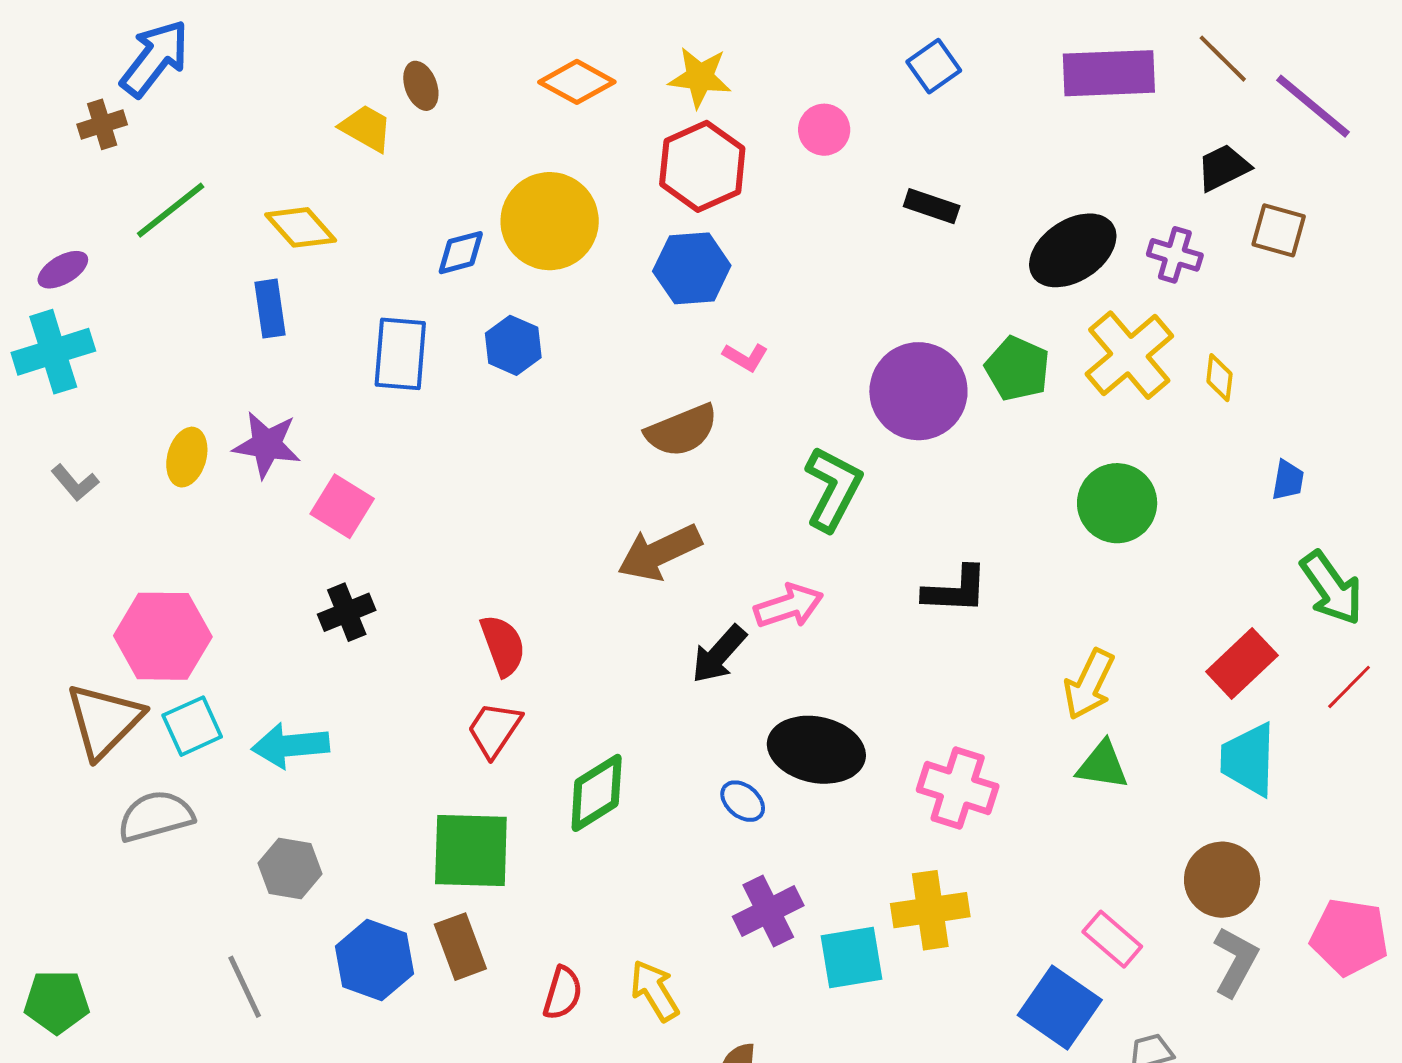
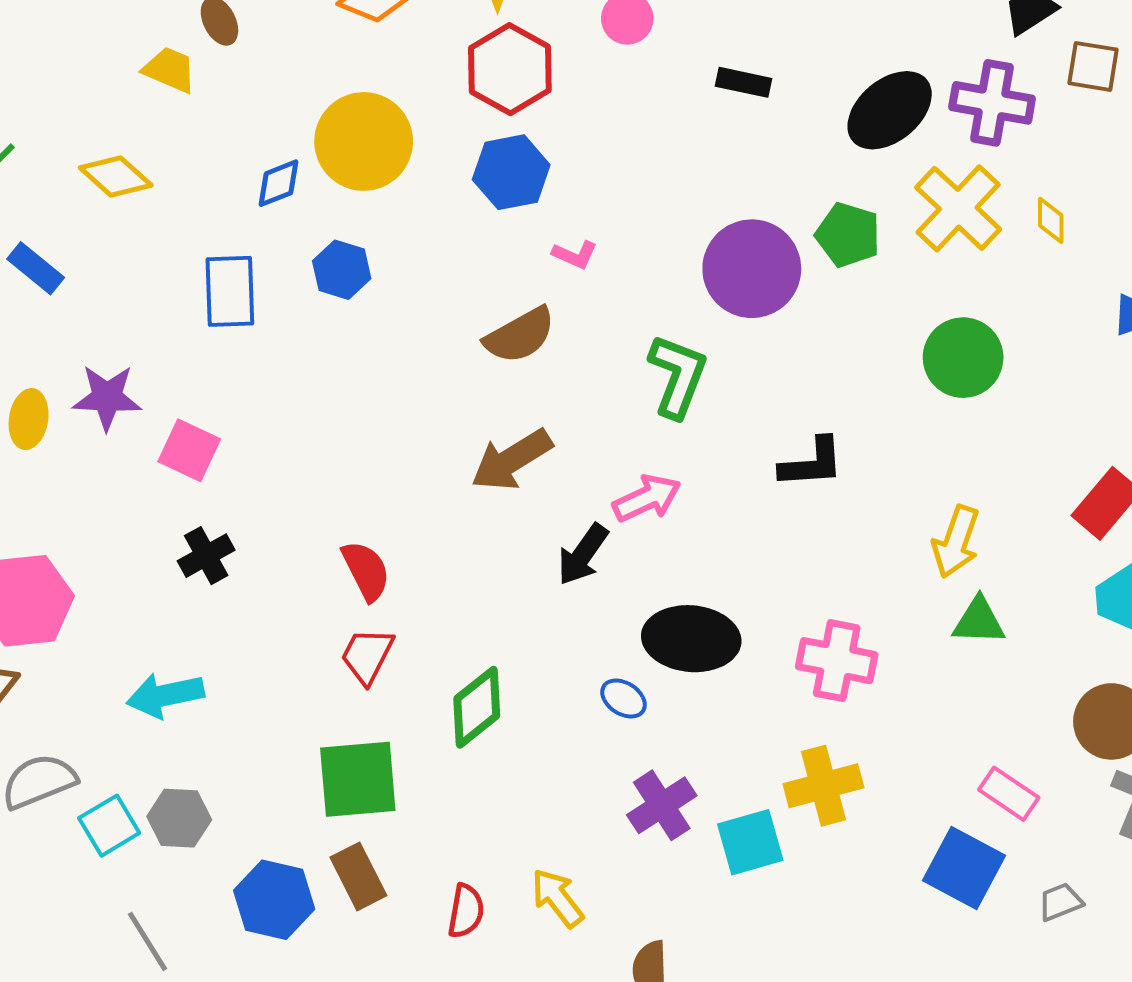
purple cross: (1175, 255) -> (992, 103), size x1.5
blue rectangle: (270, 309) -> (36, 268), moved, turned -36
cyan square: (192, 726) -> (109, 826), moved

